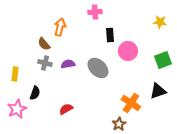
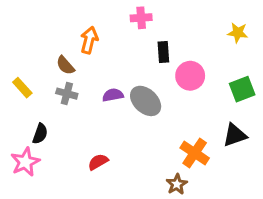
purple semicircle: (68, 64) -> (113, 95), moved
yellow rectangle: (15, 74) -> (22, 88), moved, turned -48
black semicircle: (35, 93) -> (40, 134), moved

